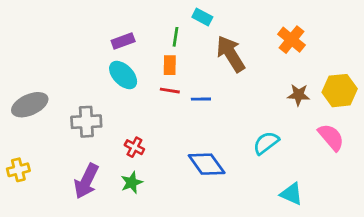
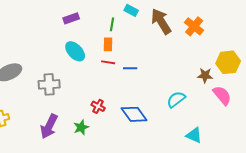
purple rectangle: (123, 41) -> (71, 18), moved
brown arrow: (231, 54) -> (161, 21), moved
brown star: (299, 95) -> (205, 75), moved
red cross: (134, 147) -> (98, 106), moved

